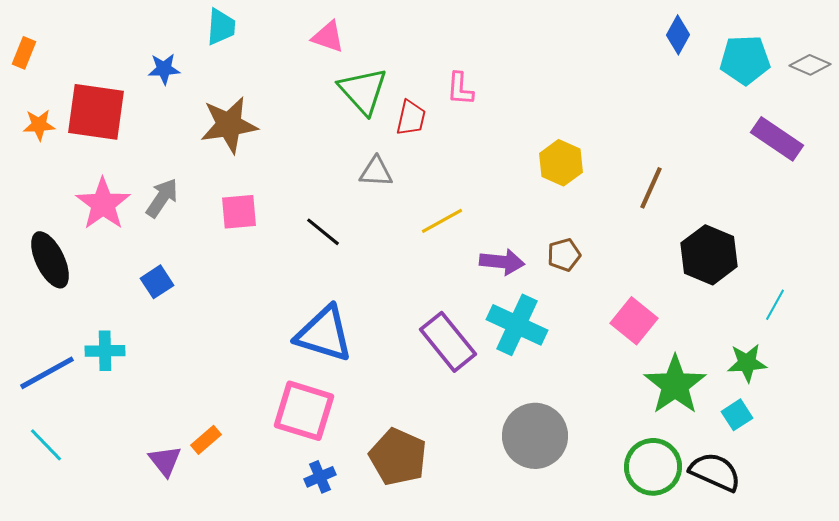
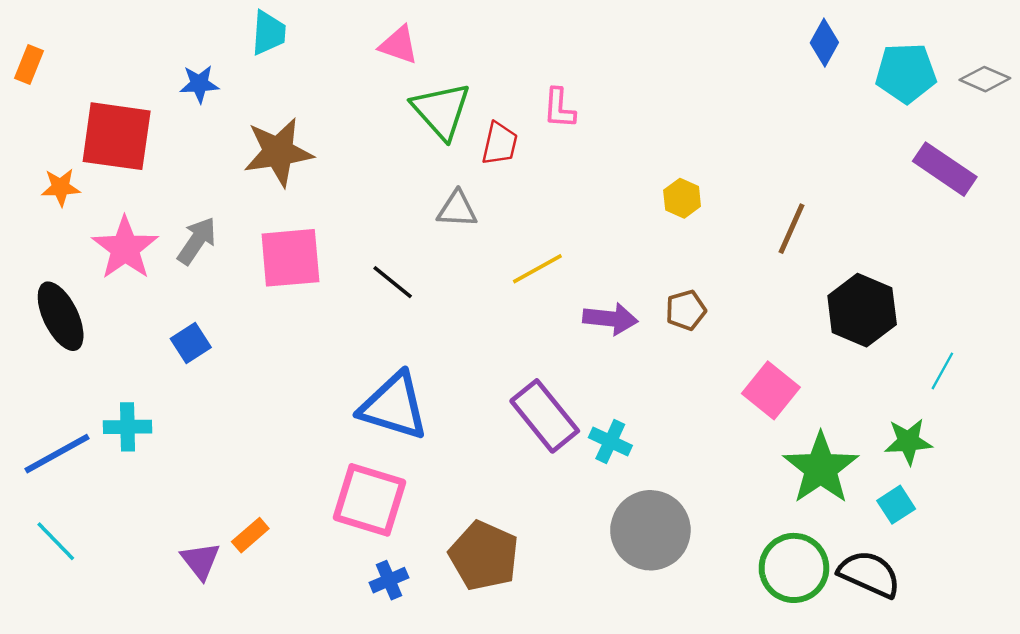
orange star: (39, 125) -> (61, 187), moved
yellow hexagon: (561, 163) -> (682, 198), size x0.7
pink square: (239, 212) -> (290, 258), size x1.4
cyan cross: (517, 325) -> (610, 441), moved, size x0.6

